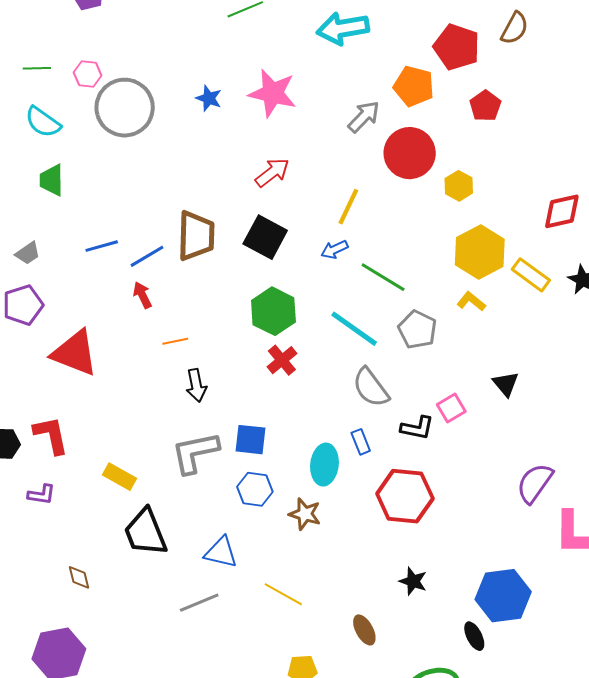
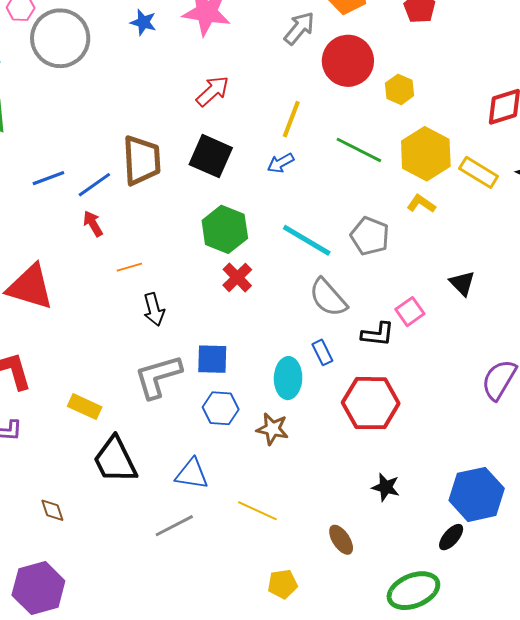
green line: (383, 277) -> (359, 150), moved
black ellipse: (474, 636) -> (451, 537), turned 72

